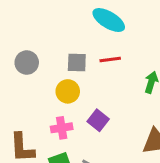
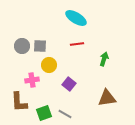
gray square: (77, 63) -> (40, 46), moved
pink cross: (62, 128) -> (32, 80), moved

